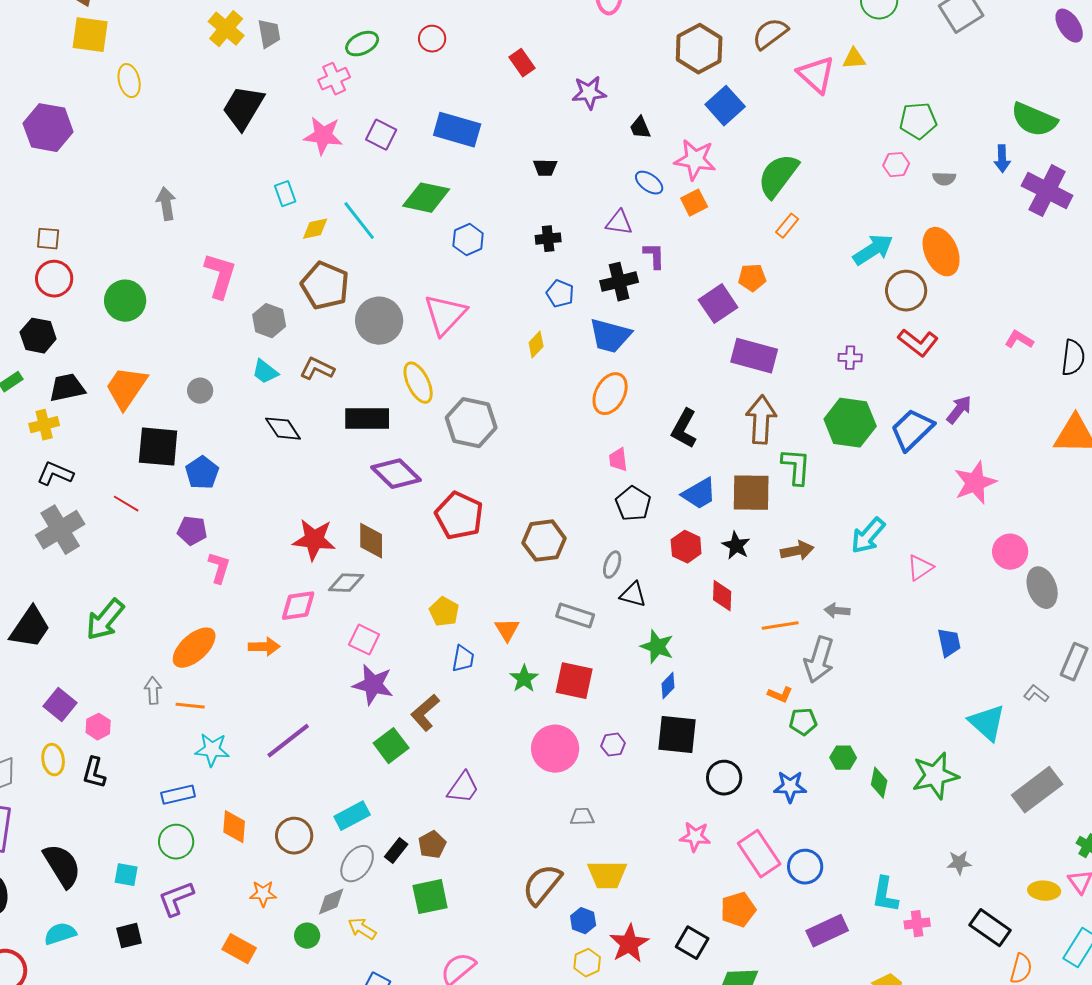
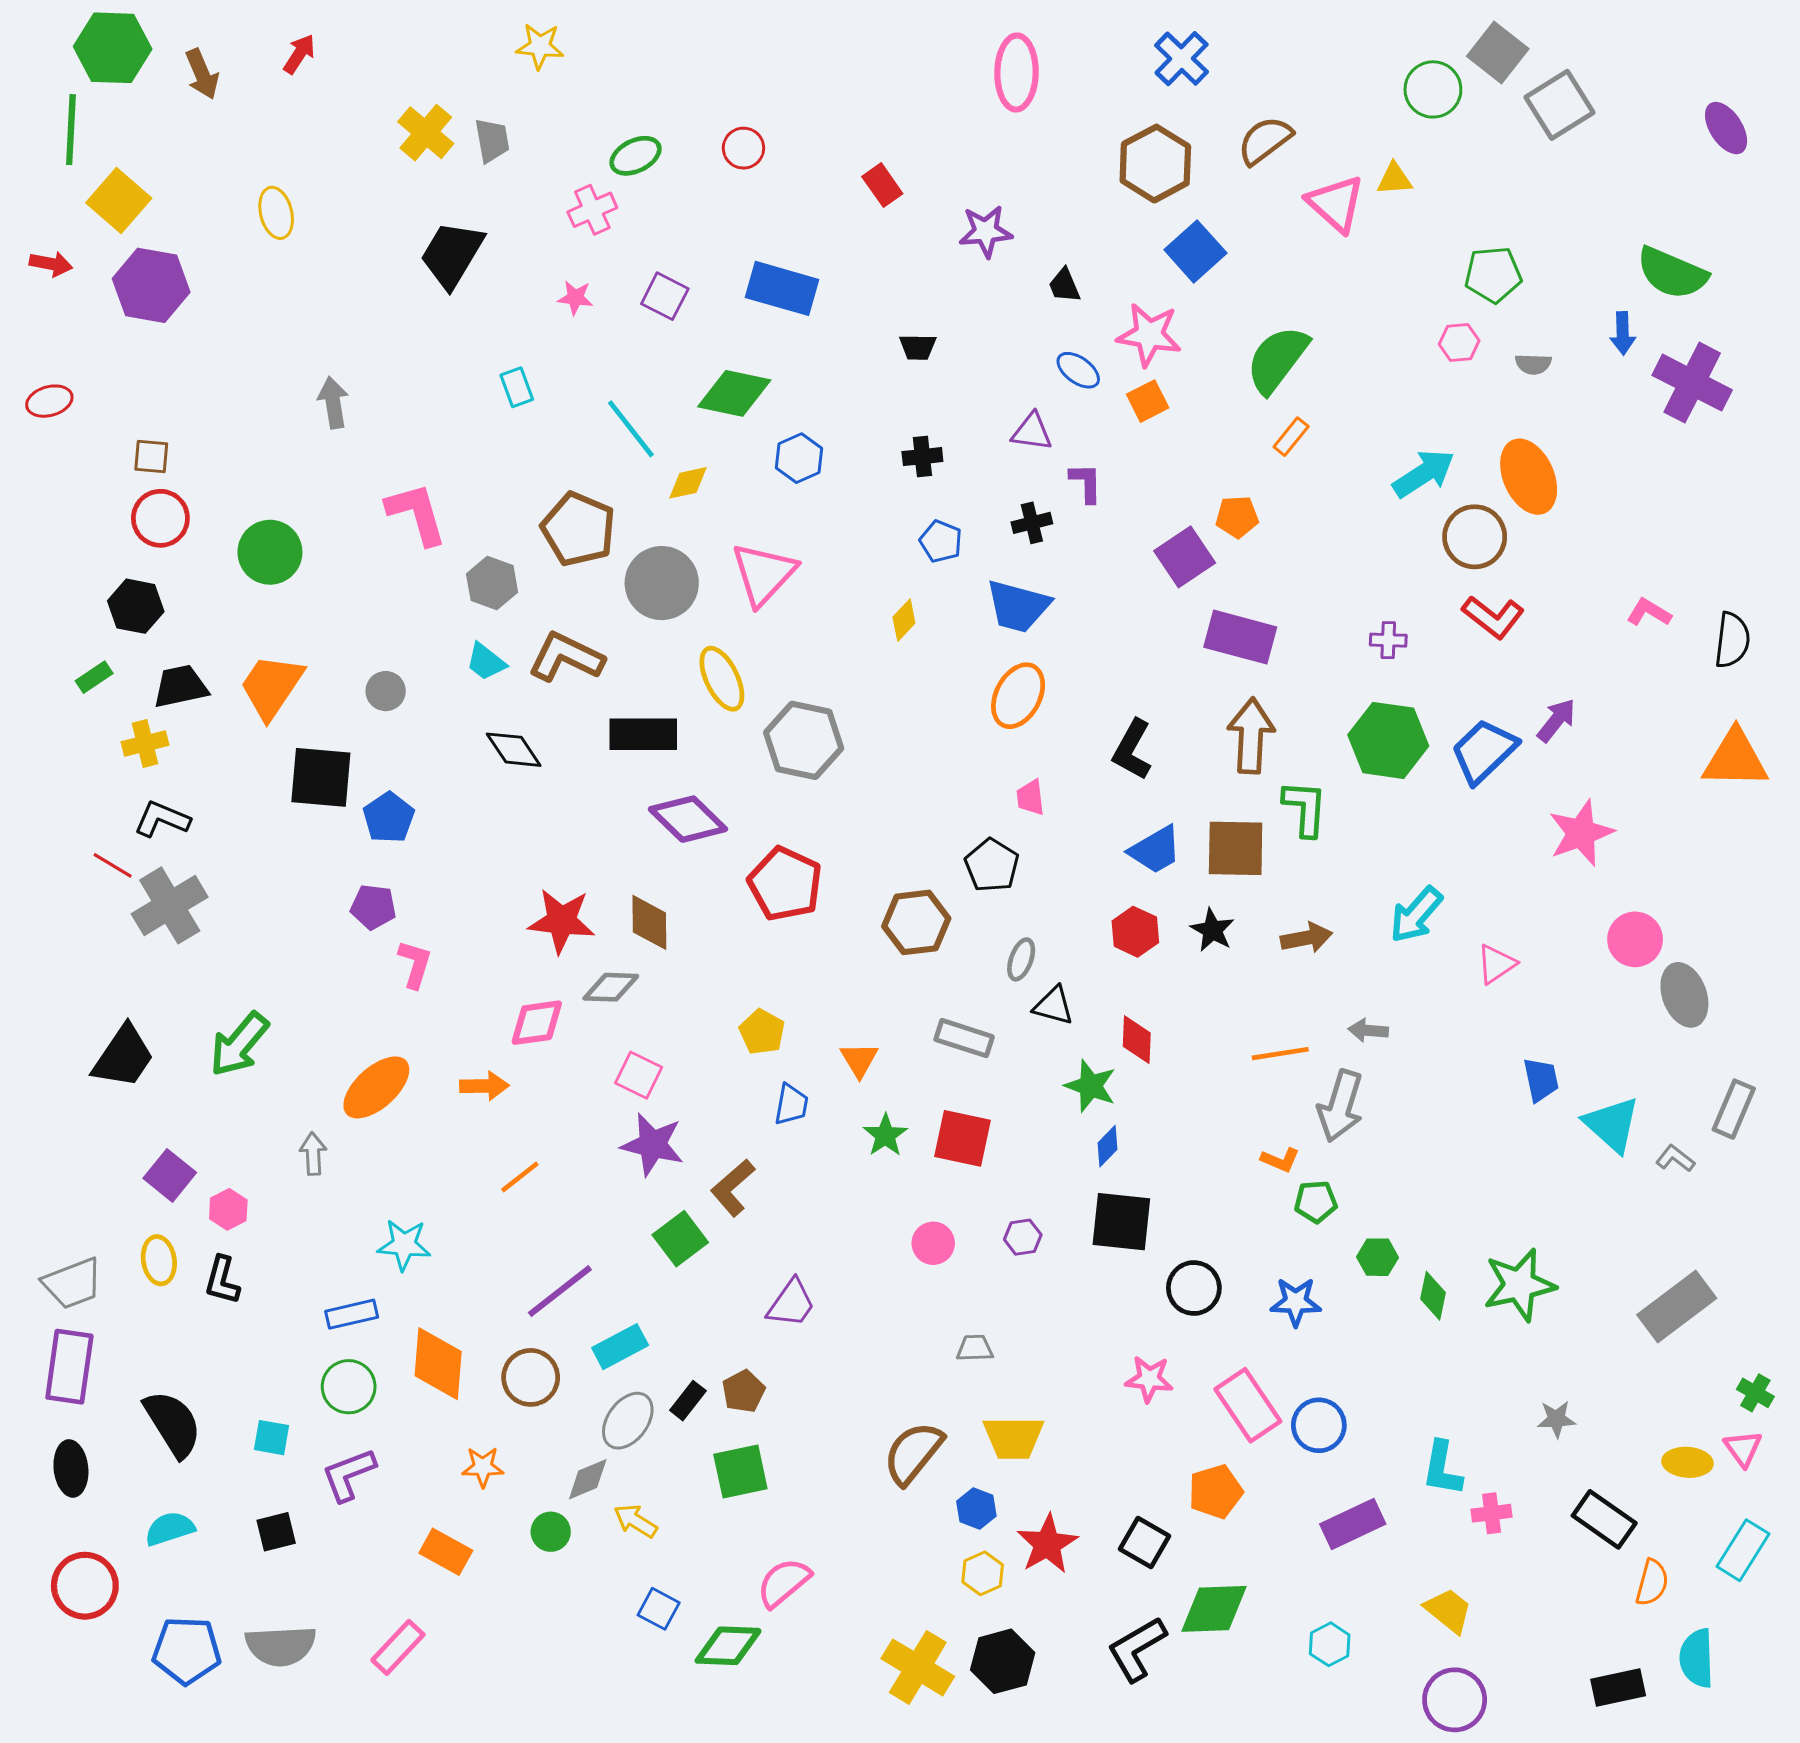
yellow square: (90, 35) -> (119, 201), moved, turned 33
pink star: (323, 136) -> (575, 298), size x0.6
yellow diamond: (315, 229) -> (688, 483), moved
pink L-shape: (220, 276) -> (416, 514), turned -33
black cross: (619, 282) -> (1032, 523), size x0.7
brown L-shape: (317, 369) -> (566, 657), size x1.4
red line: (126, 504) -> (113, 865), moved
black pentagon: (633, 504) -> (992, 865), moved
red diamond: (722, 596) -> (1137, 1040), moved
orange line: (190, 706) -> (520, 1177), moved, turned -44
cyan triangle: (987, 723) -> (1612, 1124), moved
purple line: (288, 741) -> (560, 1291), moved
pink circle: (555, 749) -> (933, 1243), size x0.6
orange diamond: (234, 827) -> (438, 1364), size x1.4

